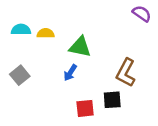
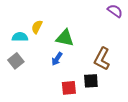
cyan semicircle: (21, 30) -> (20, 37), moved
yellow semicircle: (46, 33) -> (37, 27), turned -64

